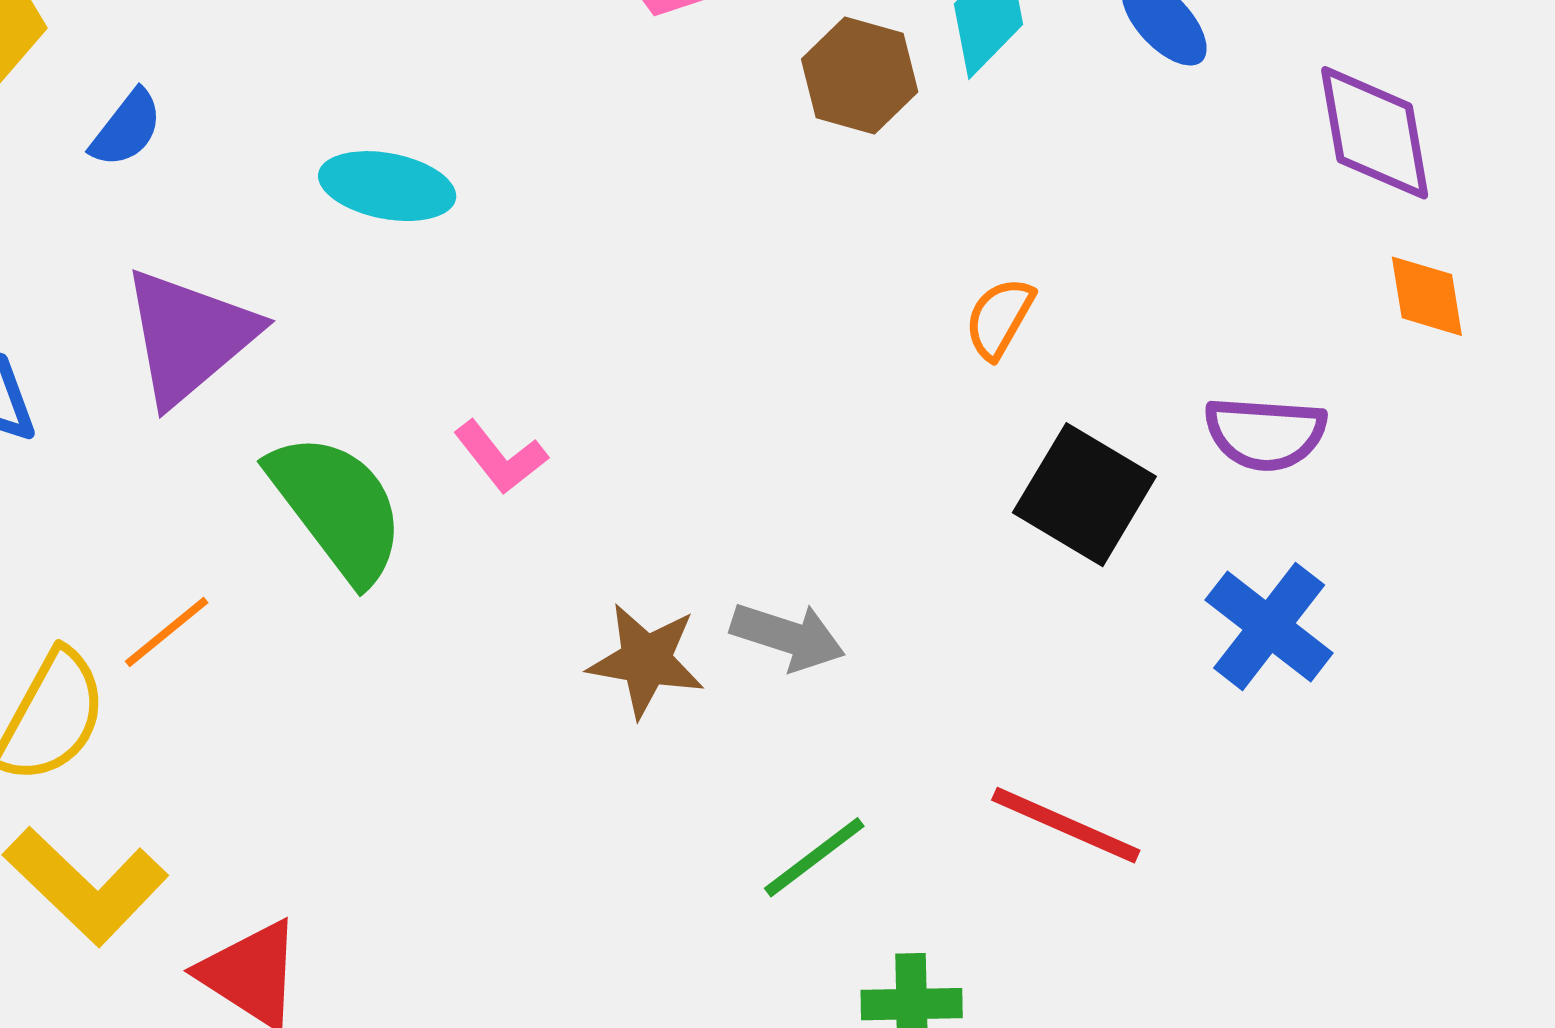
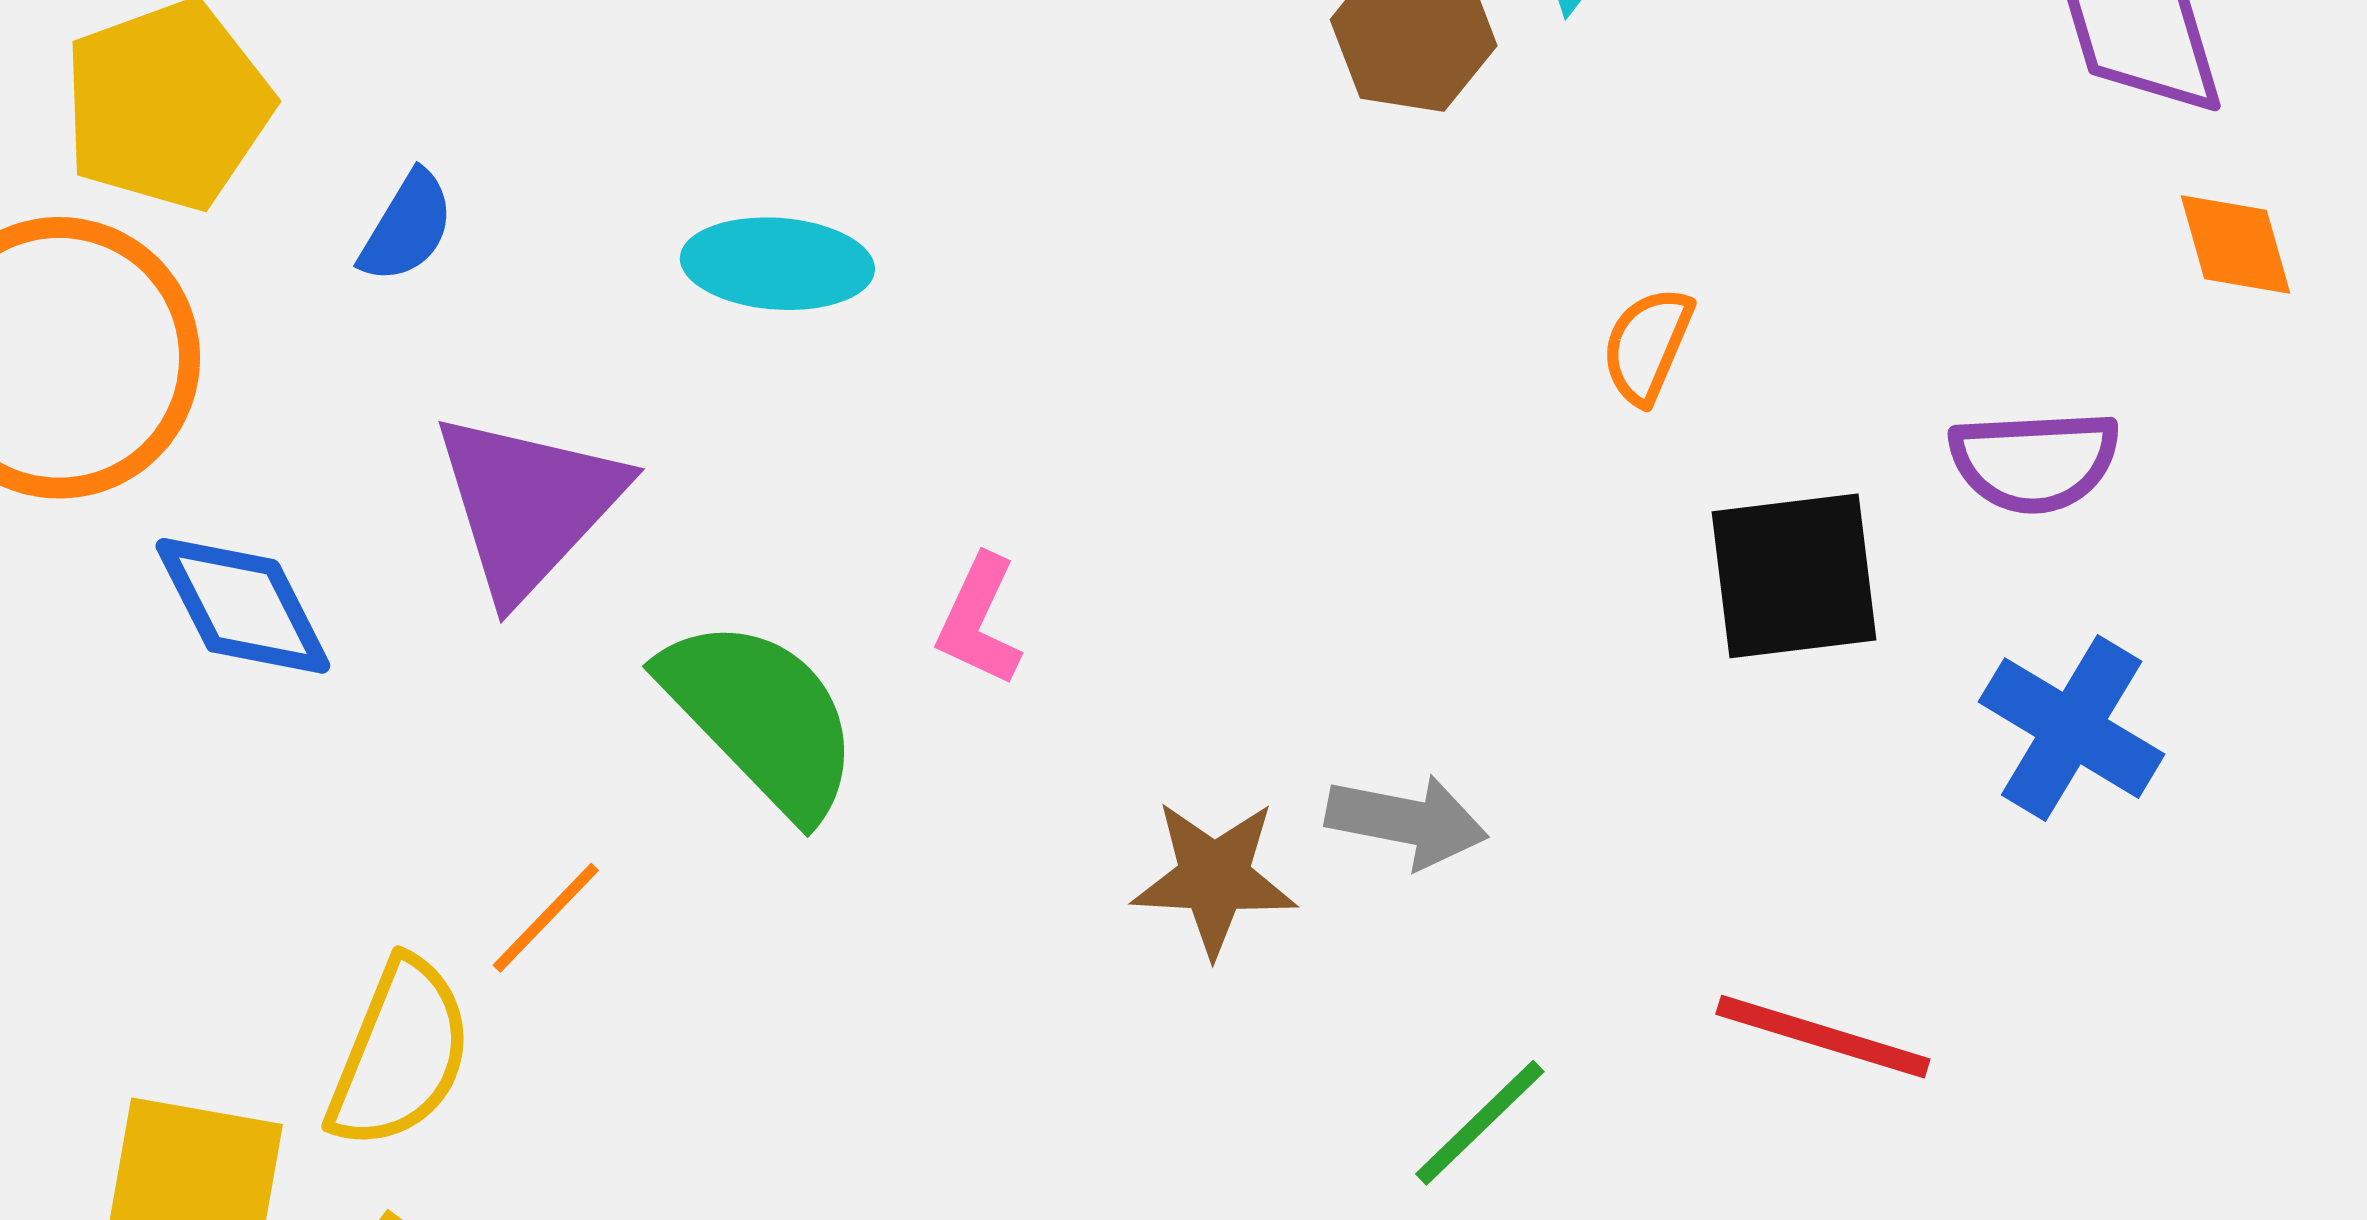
pink L-shape: (500, 457) -> (979, 620), turned 70
black square: (1084, 495) -> (1794, 576), turned -31

